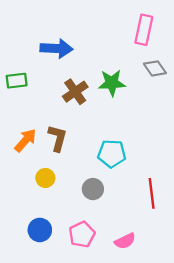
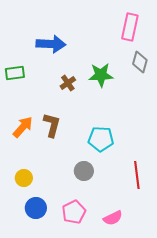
gray diamond: (155, 68) -> (140, 62), turned 50
brown cross: (75, 92) -> (68, 83), size x0.7
yellow circle: (45, 178) -> (24, 178), moved

